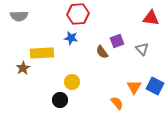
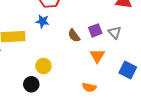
purple square: (117, 41) -> (95, 30), moved
orange triangle: (134, 87) -> (97, 56), moved
orange semicircle: (117, 103) -> (89, 87), turned 144

